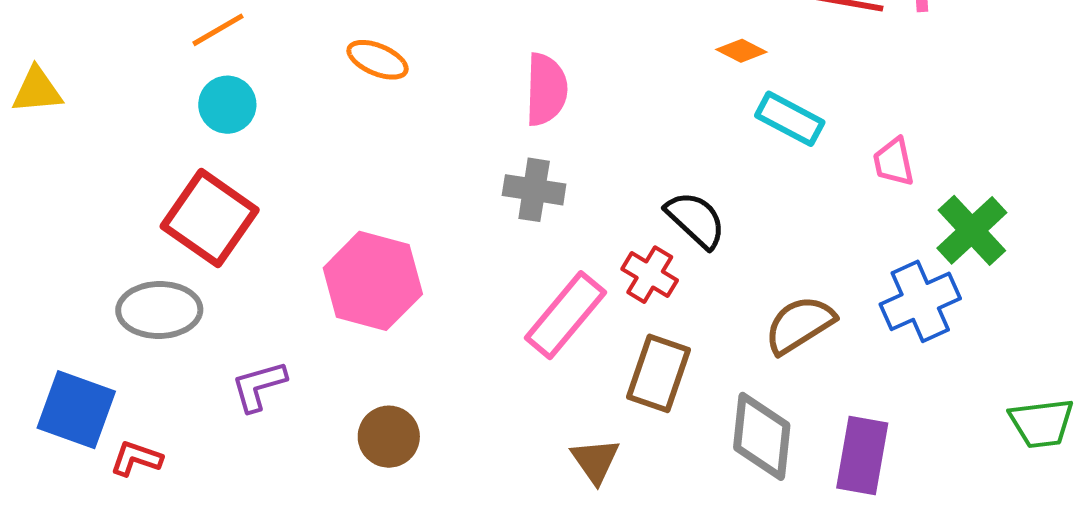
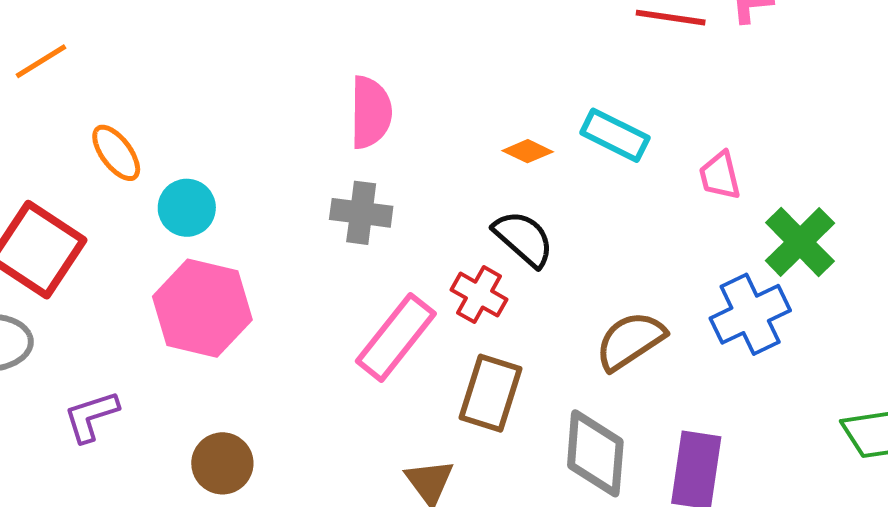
orange diamond: (741, 51) -> (528, 151), moved
orange ellipse: (378, 60) -> (116, 153), moved, turned 32
cyan circle: (227, 105) -> (187, 208), moved

